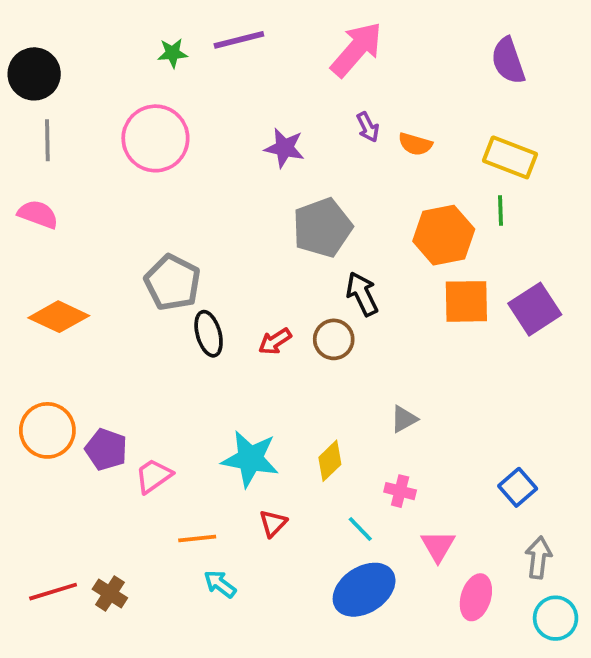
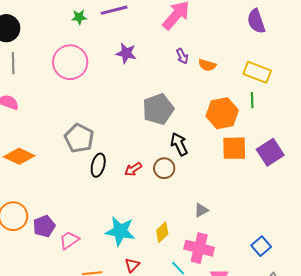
purple star: (284, 148) -> (126, 53), moved
black ellipse: (209, 334) -> (98, 165), turned 30
purple pentagon: (106, 449) -> (44, 226), turned 30
pink cross: (400, 491) -> (199, 248), size x1.8

